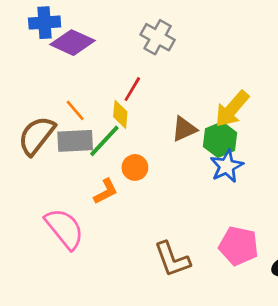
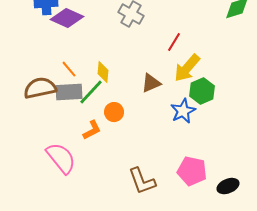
red line: (132, 89) -> (174, 42), moved
brown semicircle: (37, 136) -> (40, 88), turned 40
green hexagon: (220, 140) -> (202, 91), moved

